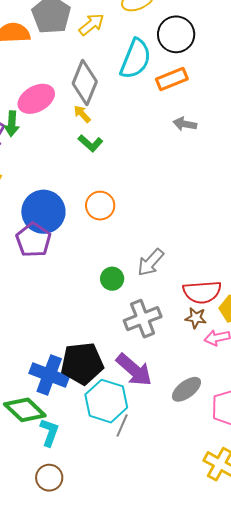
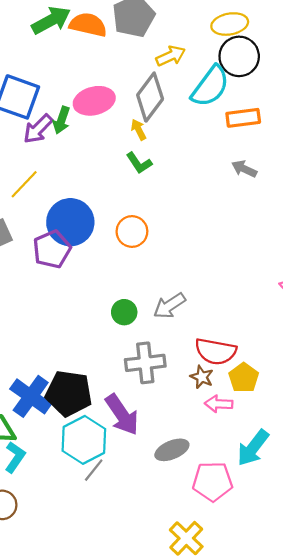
yellow arrow: (92, 24) -> (171, 56), moved
black circle: (176, 34) -> (239, 56), moved

